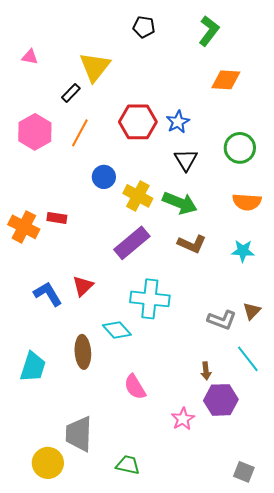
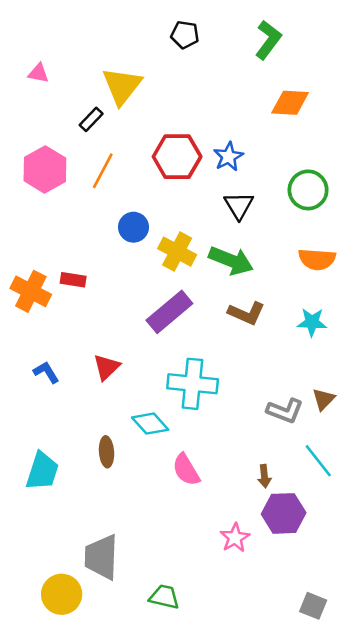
blue L-shape: (48, 294) -> (46, 372), moved, size x0.7
brown ellipse: (83, 352) -> (107, 452), size x0.7
pink semicircle: (135, 387) -> (186, 470), moved

